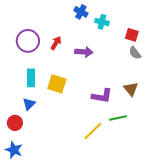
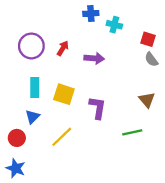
blue cross: (81, 12) -> (91, 13), turned -32
purple L-shape: (102, 96) -> (98, 108), moved, turned -90
yellow line: (93, 131) -> (62, 137), moved

